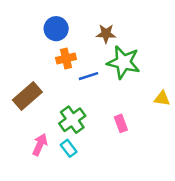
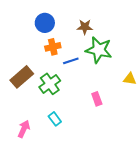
green cross: (72, 120) -> (50, 84), moved
pink arrow: (40, 145) -> (24, 129), moved

